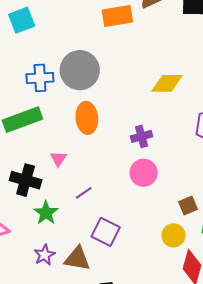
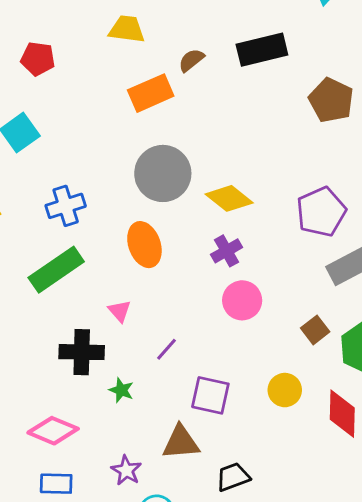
gray circle: (80, 70) -> (163, 173), moved
yellow diamond: (167, 83) -> (229, 198), moved, turned 52
green star: (46, 213) -> (121, 390), size x0.7
yellow circle: (174, 235) -> (285, 390), moved
purple star: (44, 255) -> (126, 470), moved

